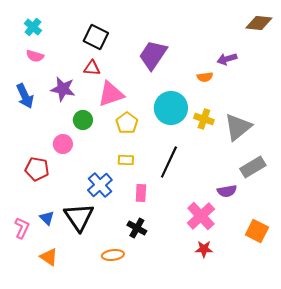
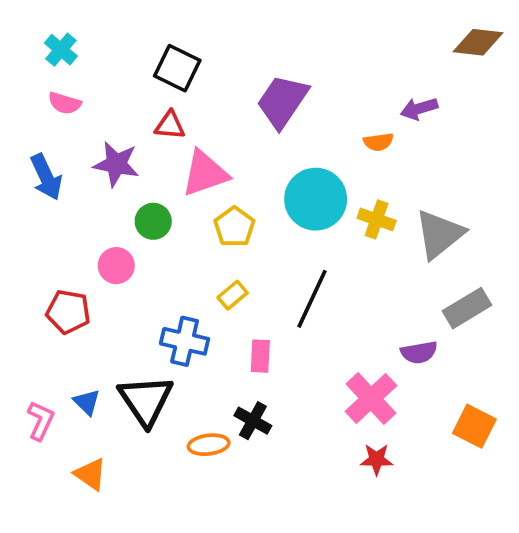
yellow rectangle: (126, 160) -> (233, 295), turned -42
blue cross: (100, 185) -> (185, 341), turned -35
orange ellipse: (113, 255) -> (209, 445), moved

